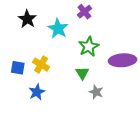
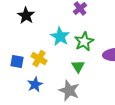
cyan star: (58, 29) -> (60, 36), moved
gray star: (96, 92) -> (69, 90), moved, size x1.5

